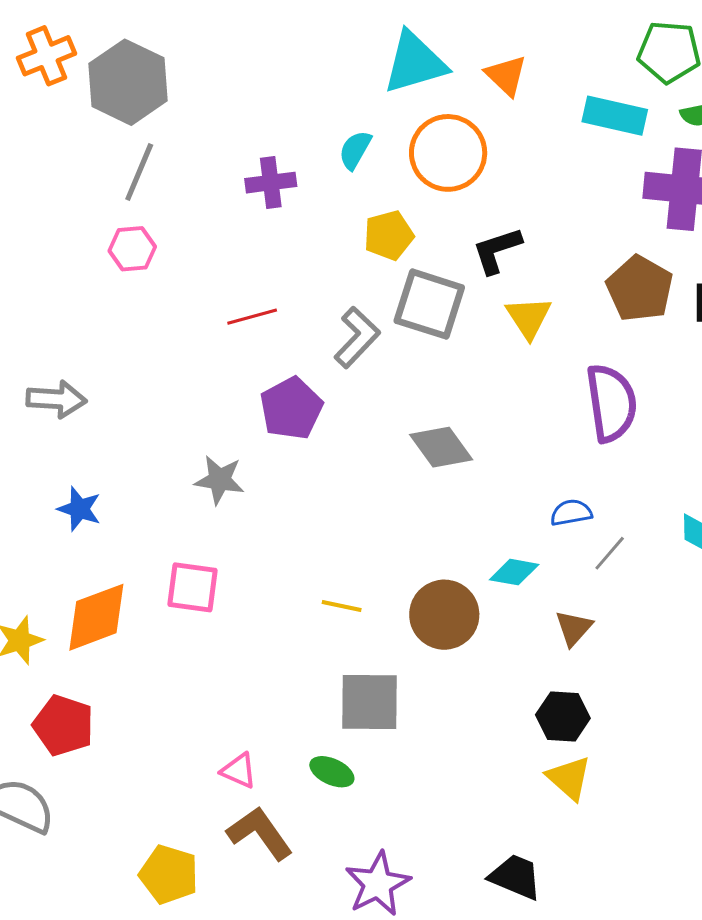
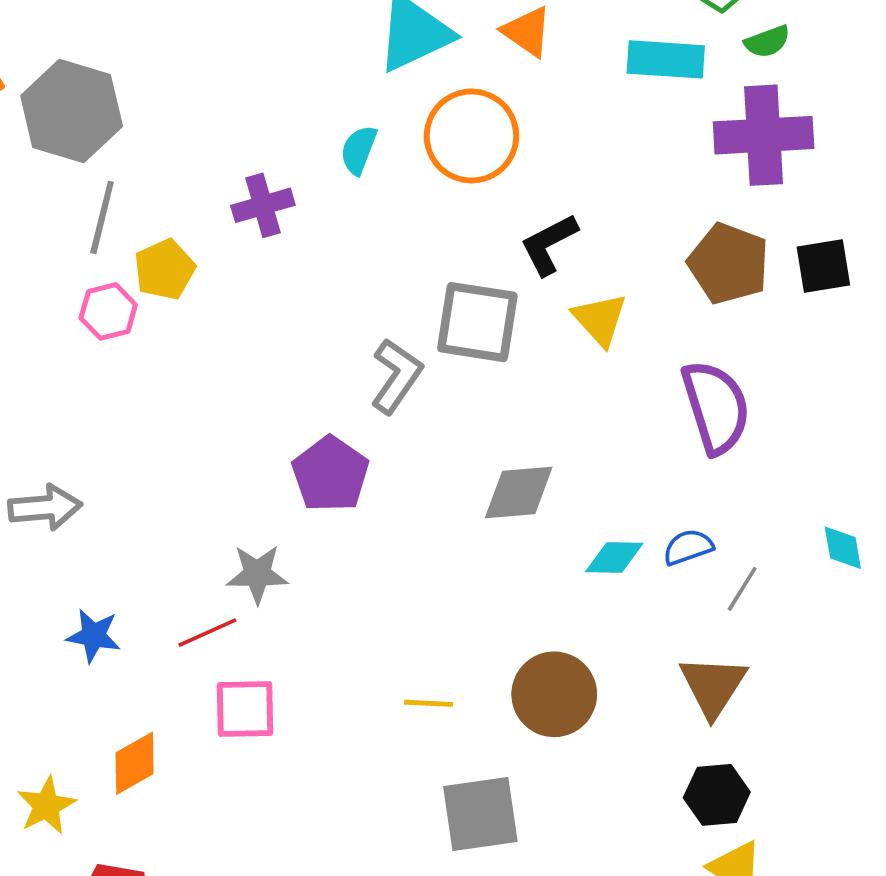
yellow pentagon: (389, 235) -> (164, 269), moved
red line: (252, 317) -> (207, 633), moved
gray diamond: (441, 447) -> (519, 493), turned -50
cyan diamond: (514, 572) -> (614, 558), moved
orange diamond: (96, 617) -> (135, 763), size x0.7
brown triangle: (574, 628) -> (713, 686), size x1.5

